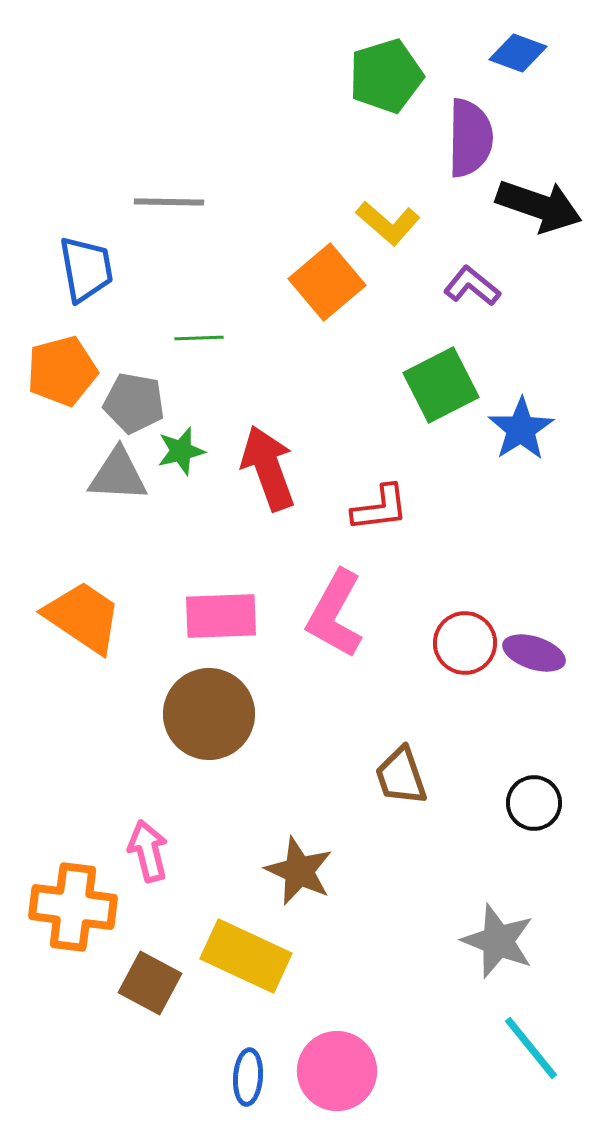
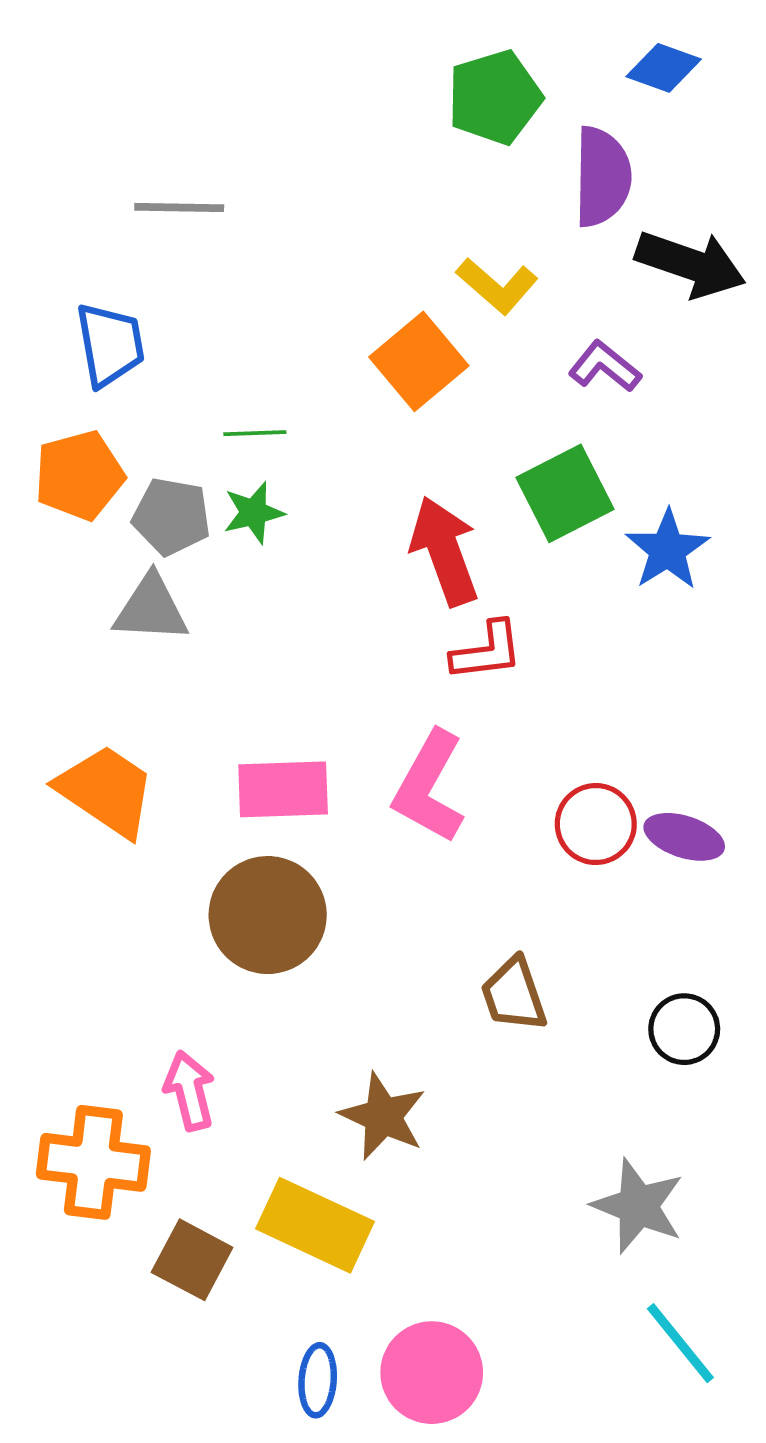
gray line: (169, 202) -> (179, 208), moved
green star: (181, 451) -> (254, 513), moved
red arrow: (268, 468) -> (445, 551), moved

